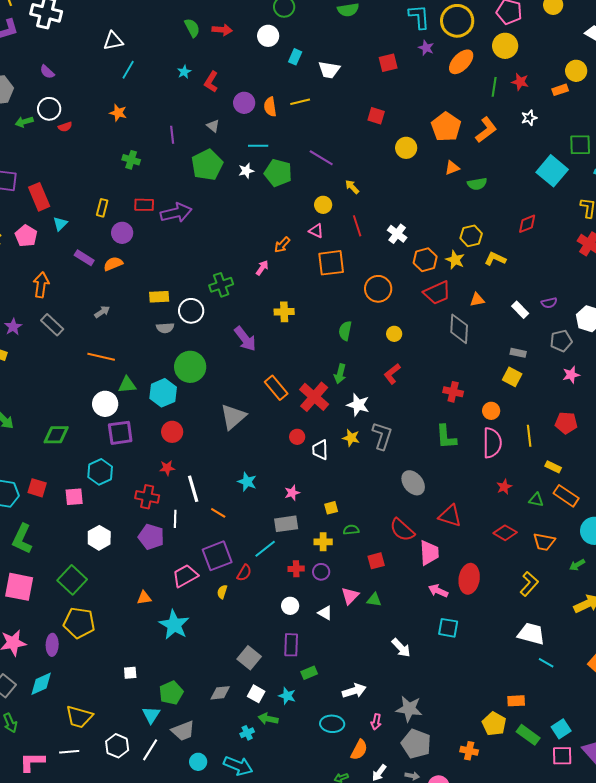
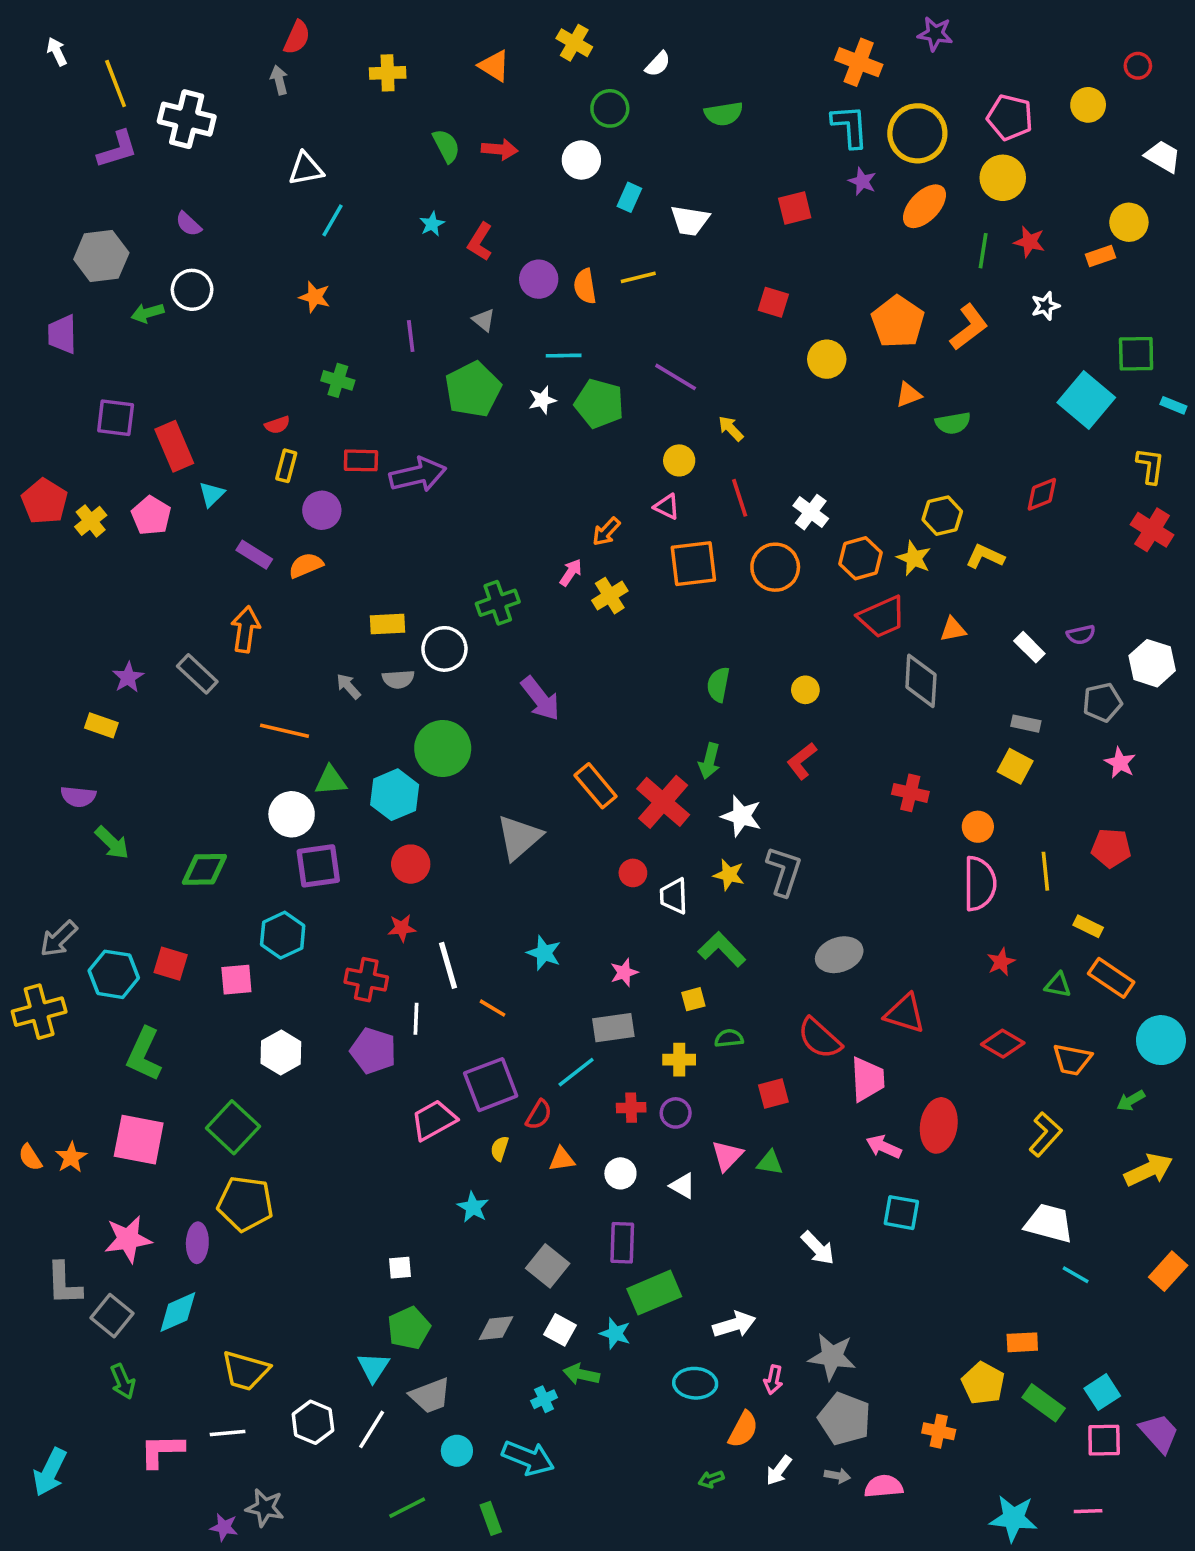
red semicircle: (65, 127) -> (277, 425), moved
orange arrow: (41, 285) -> (245, 629), moved
orange circle: (378, 289) -> (775, 567), moved
gray arrow: (102, 312) -> (348, 686), moved, turned -98
yellow cross: (284, 312) -> (610, 596), moved, turned -30
pink star: (571, 375) -> (1120, 763), turned -30
green L-shape: (446, 437) -> (722, 949), moved, turned 140
gray ellipse: (413, 483) -> (839, 955), turned -70
orange triangle: (144, 598) -> (562, 1159), moved
cyan star: (174, 625) -> (473, 1207), moved, size x0.6
white square: (130, 673) -> (400, 1268), moved
green rectangle: (309, 673) -> (654, 1293), size x1.8

